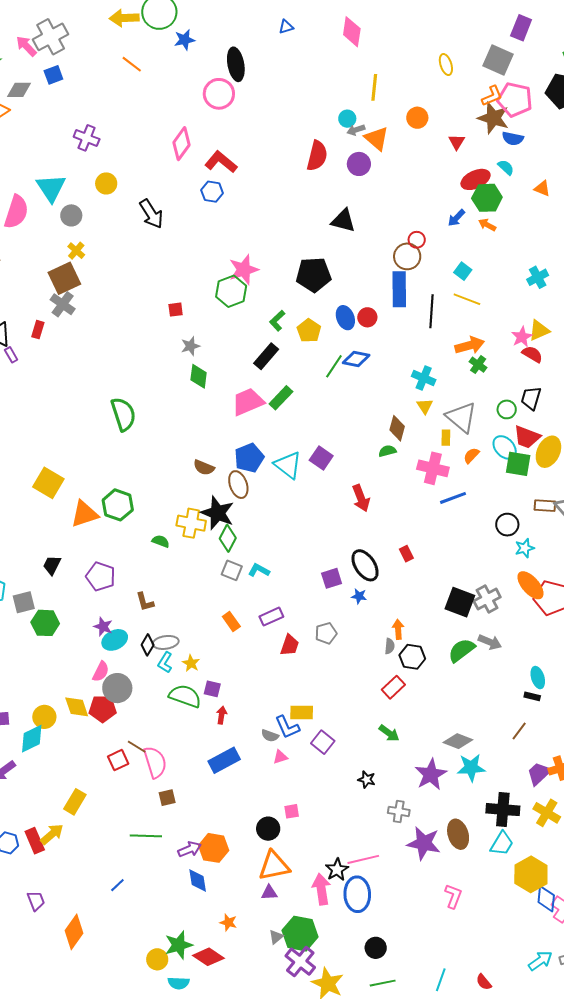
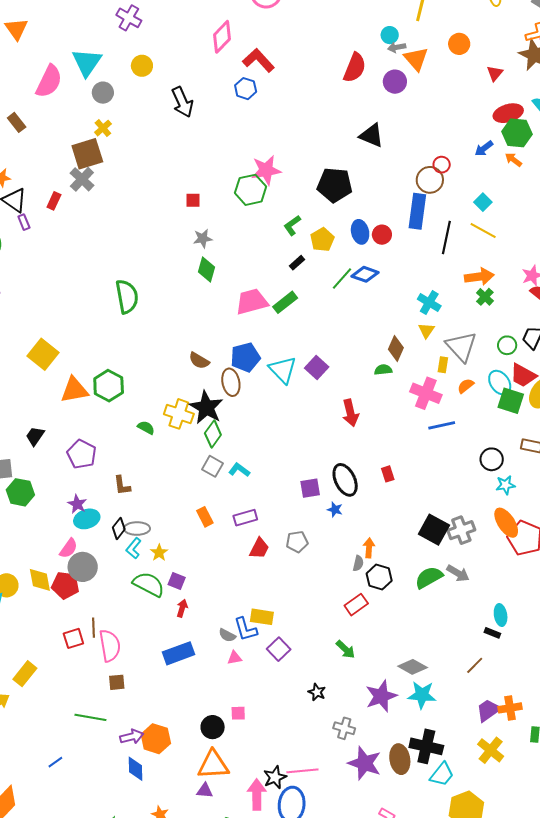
black rectangle: (266, 356) -> (297, 263), moved, size x0.6
brown line: (137, 747) -> (94, 628), turned 48
black cross: (503, 810) -> (426, 746), moved

